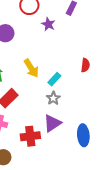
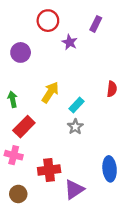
yellow arrow: (31, 68) -> (50, 92), turned -114
purple triangle: (52, 123) -> (74, 189), moved

